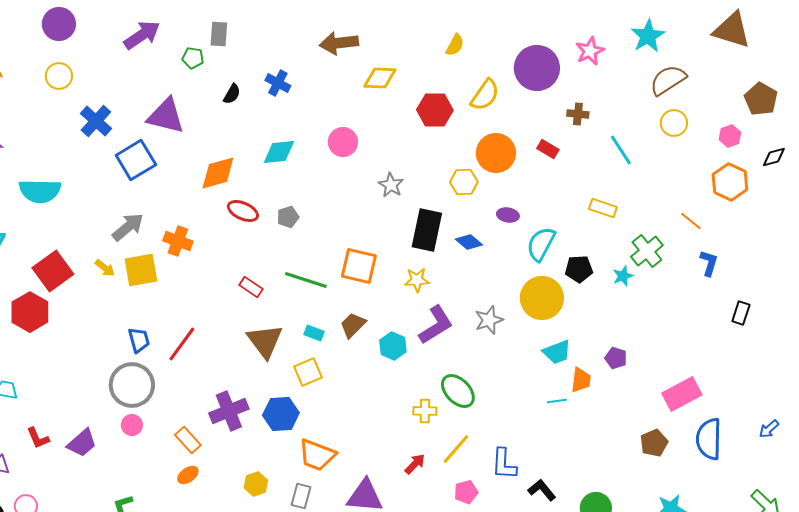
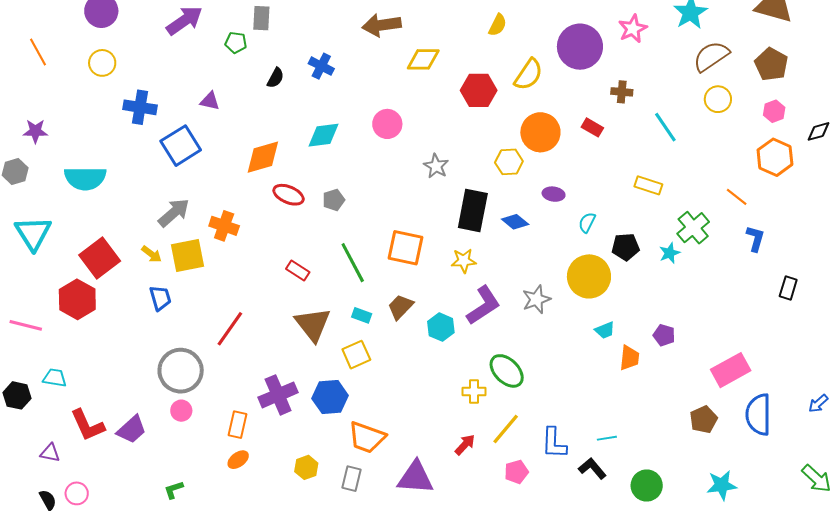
brown pentagon: (761, 99) -> (771, 64), moved
purple triangle: (166, 116) -> (210, 101), size x0.5
blue cross: (96, 121) -> (140, 107), turned -32
cyan semicircle: (541, 244) -> (587, 223), size x0.6
green line: (306, 280) -> (353, 263), turned 45
blue trapezoid: (139, 340) -> (160, 298), moved
cyan trapezoid: (557, 352) -> (605, 330), size x0.7
cyan line: (557, 401) -> (607, 438), moved
red L-shape: (38, 438) -> (88, 425), size x1.5
orange rectangle: (188, 440) -> (238, 425), turned 56

